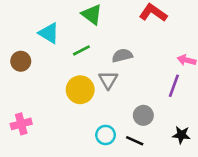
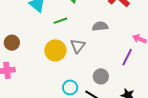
gray semicircle: (122, 55) -> (100, 26), moved
brown circle: (21, 61) -> (12, 43), moved

